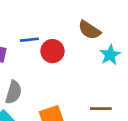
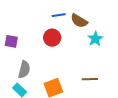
blue line: (29, 40) -> (59, 15), moved

